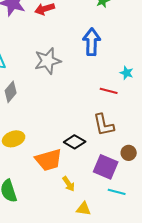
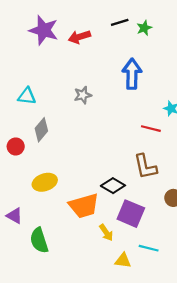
gray star: (48, 61) -> (83, 95), size x0.6
purple square: (106, 167) -> (131, 214), moved
cyan line: (117, 192) -> (149, 248), moved

